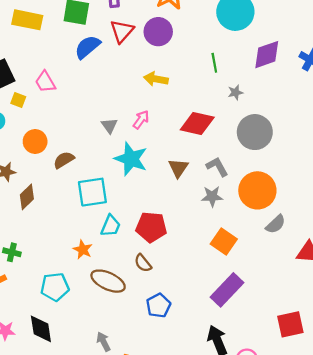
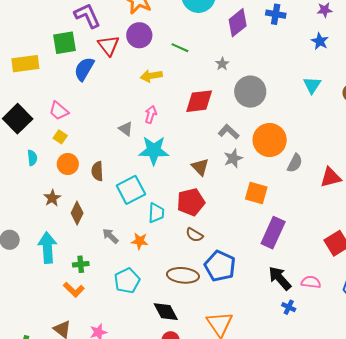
green line: (214, 63) -> (180, 48), moved, turned -36
yellow square: (18, 100) -> (60, 137), moved, turned 32
brown semicircle: (64, 160) -> (97, 171), turned -42
brown triangle: (178, 168) -> (200, 167), moved
brown ellipse: (108, 281) -> (183, 275), moved
blue pentagon: (158, 305) -> (220, 266), size x1.4
black diamond: (41, 329) -> (166, 312), moved
gray arrow: (103, 342) -> (110, 236), moved

